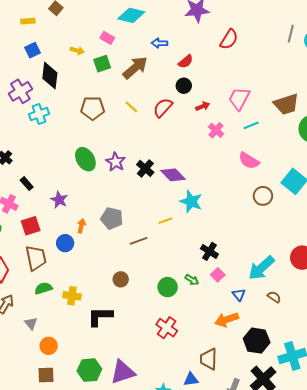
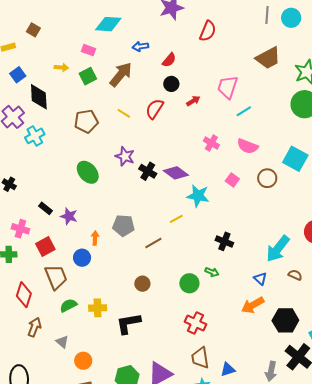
brown trapezoid: (286, 104) -> (268, 58), moved
pink cross: (216, 130) -> (211, 143), moved
purple star: (116, 162) -> (125, 156), moved
black rectangle: (27, 184) -> (45, 208), moved
pink square: (218, 275) -> (232, 180), moved
brown trapezoid: (209, 359) -> (200, 358), moved

